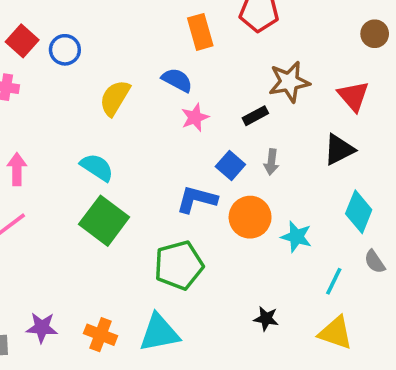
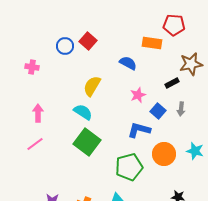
orange rectangle: (200, 32) -> (152, 43), moved, turned -66
red square: (22, 41) -> (88, 41), moved
yellow semicircle: (115, 98) -> (92, 86), moved
pink star: (195, 117) -> (138, 95), moved
orange circle: (250, 217) -> (164, 154), moved

